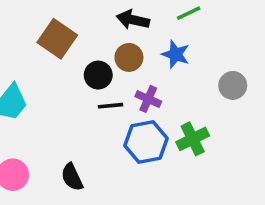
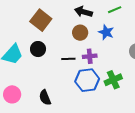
black circle: (98, 75) -> (38, 49), moved
purple cross: (148, 99) -> (90, 56), turned -32

